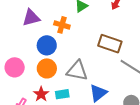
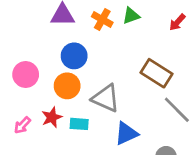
orange cross: (62, 25) -> (102, 20), moved

